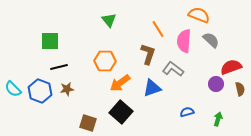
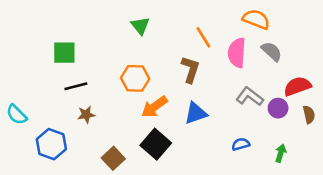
gray L-shape: (173, 69) -> (250, 97), moved
blue hexagon: (40, 91) -> (51, 144), moved
brown square: (88, 123) -> (113, 158), turned 30

